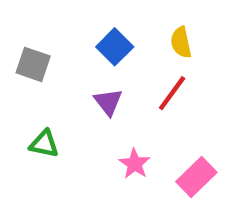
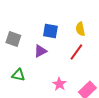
blue square: (115, 47) -> (50, 31), turned -35
purple triangle: (108, 102) -> (40, 51), moved, turned 40

